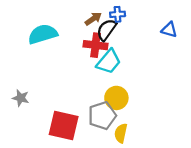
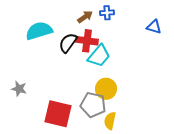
black semicircle: (107, 30) -> (68, 43), moved
gray pentagon: (102, 116) -> (93, 105), turned 30

